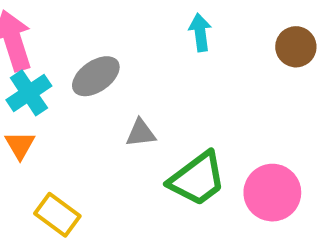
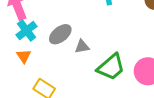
gray ellipse: (96, 76) -> (60, 34), moved

